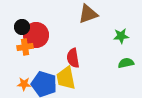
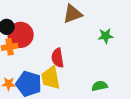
green semicircle: (126, 63) -> (100, 86), moved

